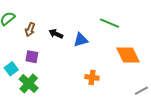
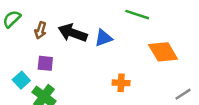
black arrow: (56, 34) -> (73, 33), size x1.6

